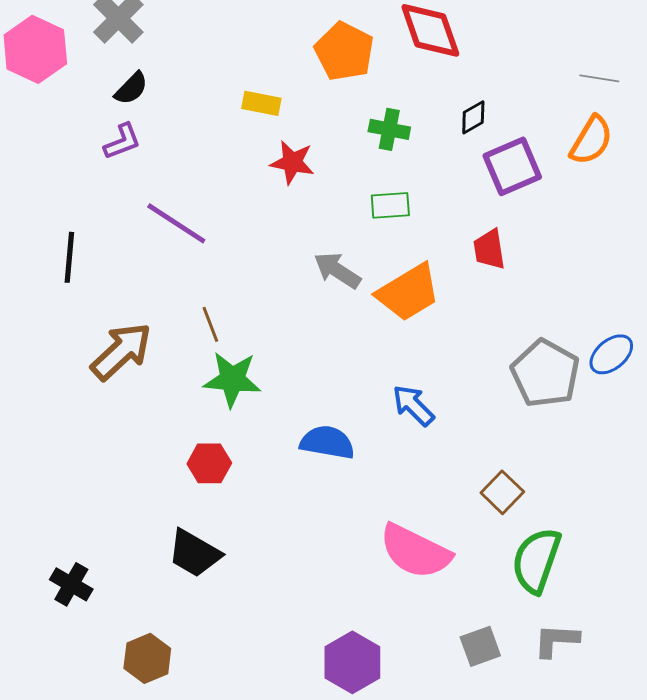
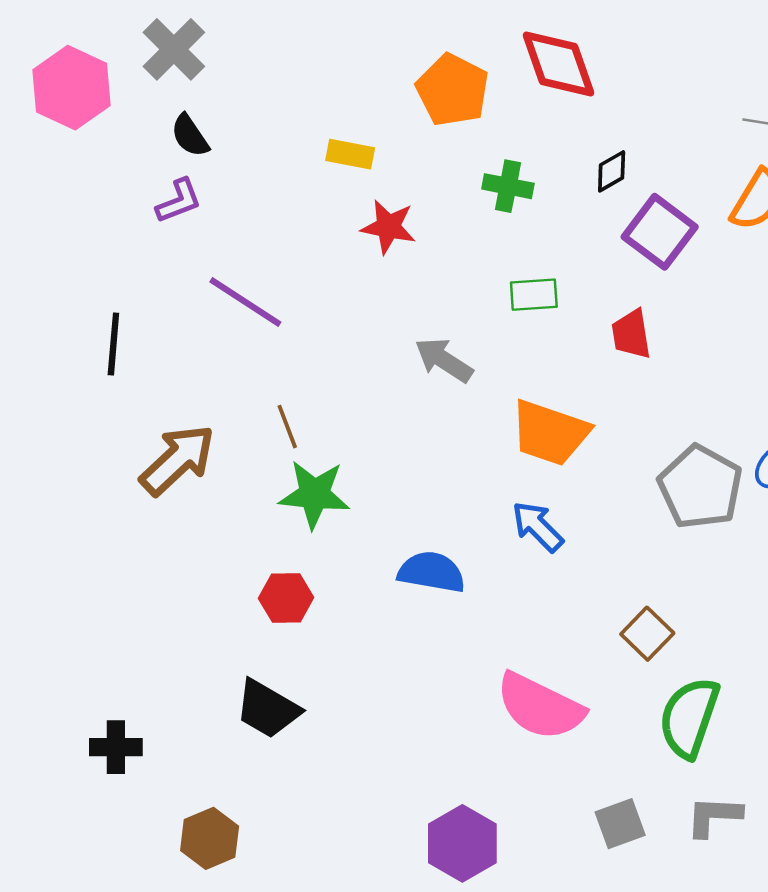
black semicircle: (131, 88) -> (190, 136), turned 102
purple square: (512, 166) -> (660, 232), turned -30
green rectangle: (390, 205) -> (534, 295), moved
orange trapezoid: (408, 292) -> (550, 433), moved, turned 50
black cross: (71, 584) -> (116, 747), turned -30

